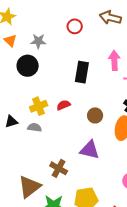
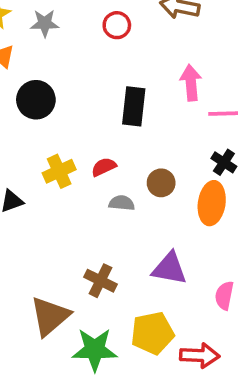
gray star: (38, 41) -> (45, 23), moved
gray semicircle: (35, 127) -> (122, 203), moved
purple triangle: (90, 150) -> (169, 268), moved

